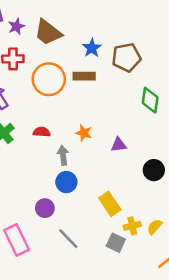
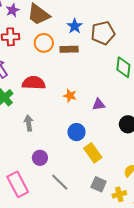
orange circle: (49, 79) -> (44, 43), moved, size x0.7
red semicircle: (42, 132) -> (34, 83), moved, size x1.6
gray arrow: (63, 155) -> (29, 123), moved
blue circle: (66, 182) -> (77, 132), moved
yellow cross: (132, 226) -> (119, 194), moved

